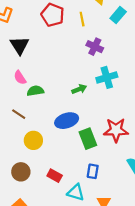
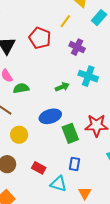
red pentagon: (53, 15) -> (40, 38), moved
yellow line: (82, 19) -> (65, 21), turned 48
cyan cross: (107, 77) -> (88, 76), turned 36

